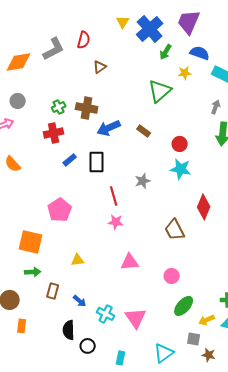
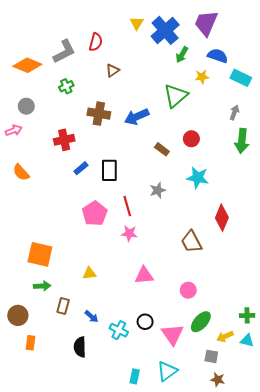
orange diamond: (19, 62) -> (27, 65), turned 32
green cross: (59, 107) -> (66, 86), moved
blue arrow: (109, 128) -> (137, 117), moved
brown rectangle: (144, 131) -> (162, 149), moved
red circle: (180, 144) -> (191, 139), moved
pink pentagon: (60, 210) -> (95, 213), moved
pink triangle: (136, 318) -> (172, 334), moved
black circle: (88, 346) -> (145, 322), moved
cyan triangle: (164, 353) -> (167, 371), moved
brown star: (209, 355) -> (218, 380), moved

